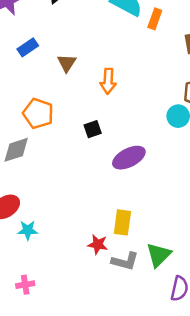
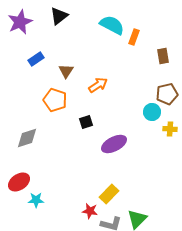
orange arrow: (108, 81) -> (98, 85), turned -126
orange pentagon: (38, 114) -> (55, 100), moved
yellow rectangle: (122, 222) -> (109, 194), turned 36

